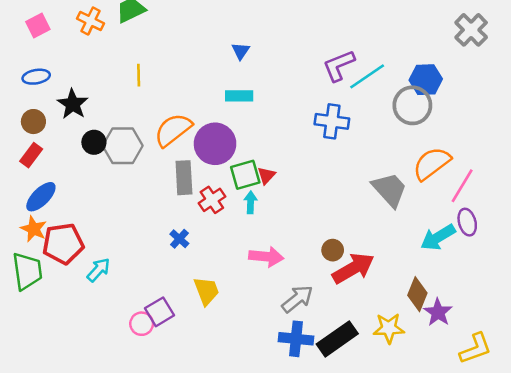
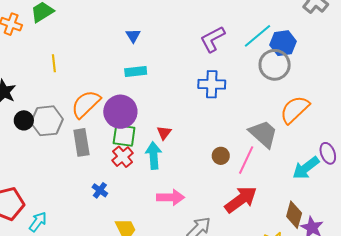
cyan line: (367, 76) -> (257, 36), moved
green square: (245, 175) -> (124, 135), moved, turned 30
gray rectangle: (184, 178) -> (81, 142), moved
pink line: (462, 186) -> (246, 160), moved
cyan arrow: (251, 202) -> (154, 155), size x1.5
brown circle: (333, 250) -> (221, 156), moved

